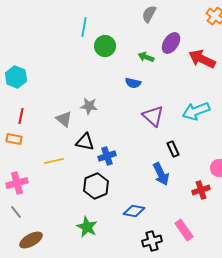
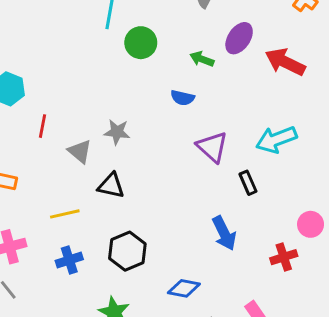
red line: (21, 116) -> (42, 126), moved
black rectangle: (173, 149) -> (248, 183), moved
blue cross: (107, 156) -> (69, 260), moved

